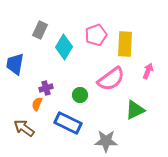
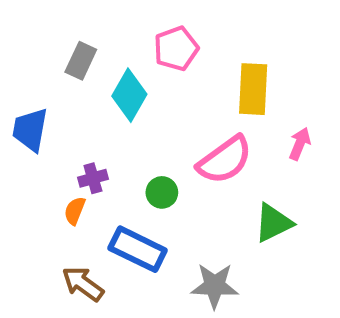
pink pentagon: (96, 35) -> (176, 49), moved
brown arrow: (24, 128) -> (83, 284), moved

